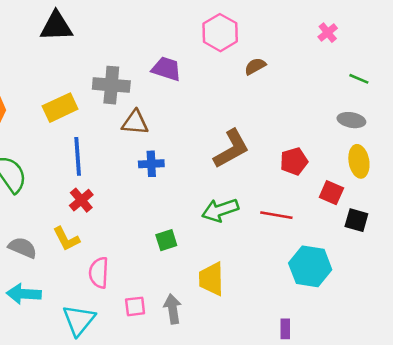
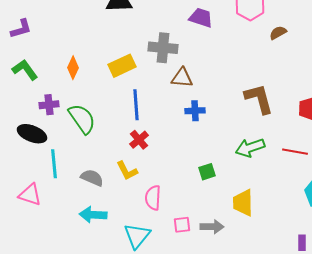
purple trapezoid: (166, 69) -> (201, 18), moved
brown L-shape: (231, 149) -> (259, 99), turned -76
gray arrow: (173, 309) -> (212, 227), turned 100

